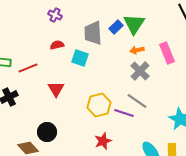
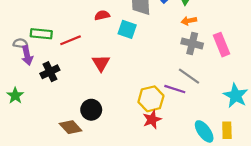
pink rectangle: (167, 53) -> (221, 45), moved
gray cross: (140, 71) -> (192, 43), turned -30
yellow hexagon: (99, 105) -> (151, 99), moved

